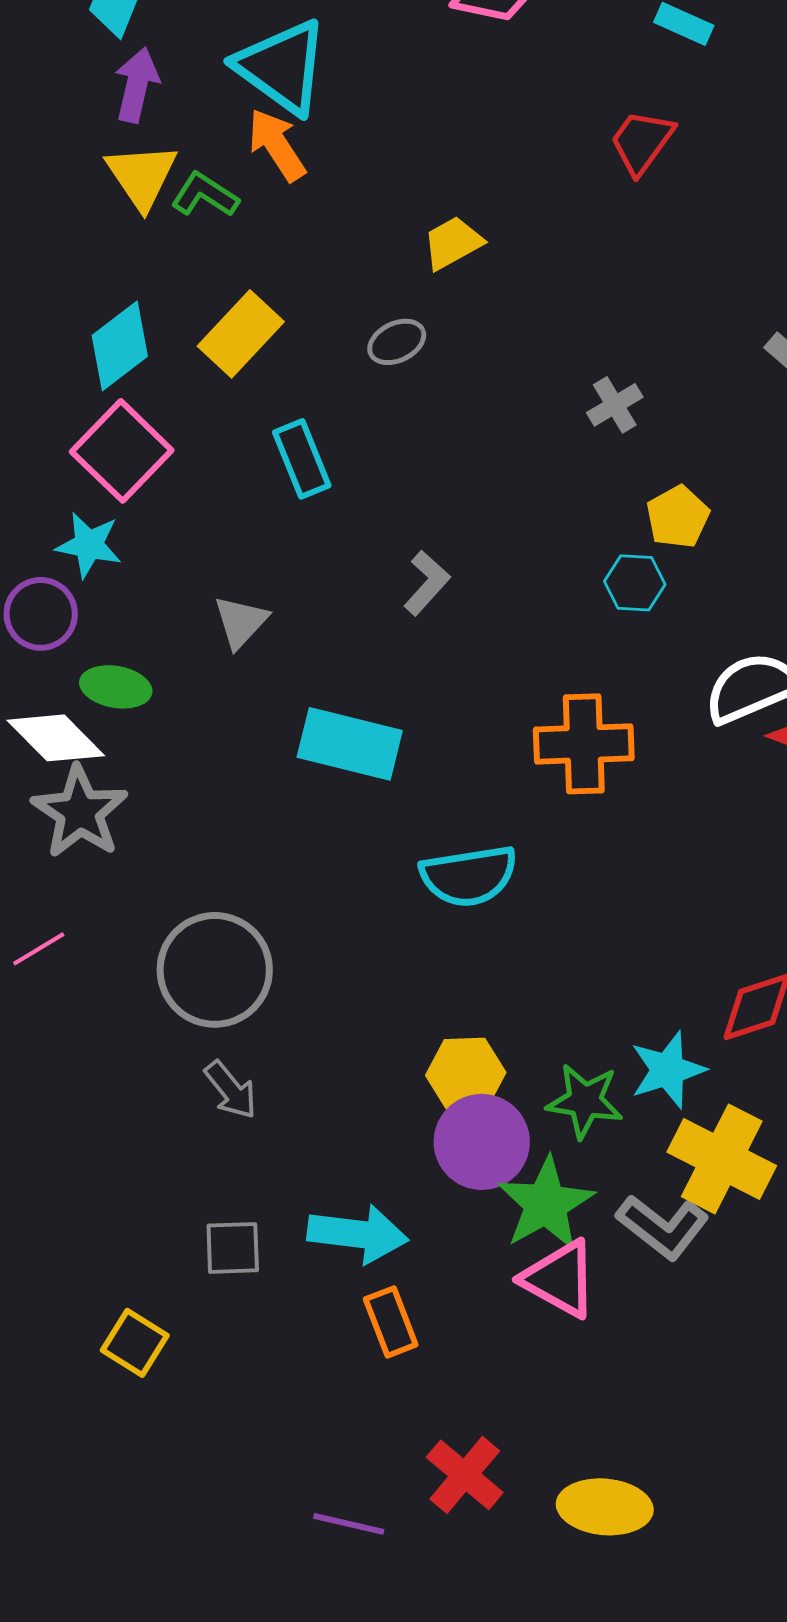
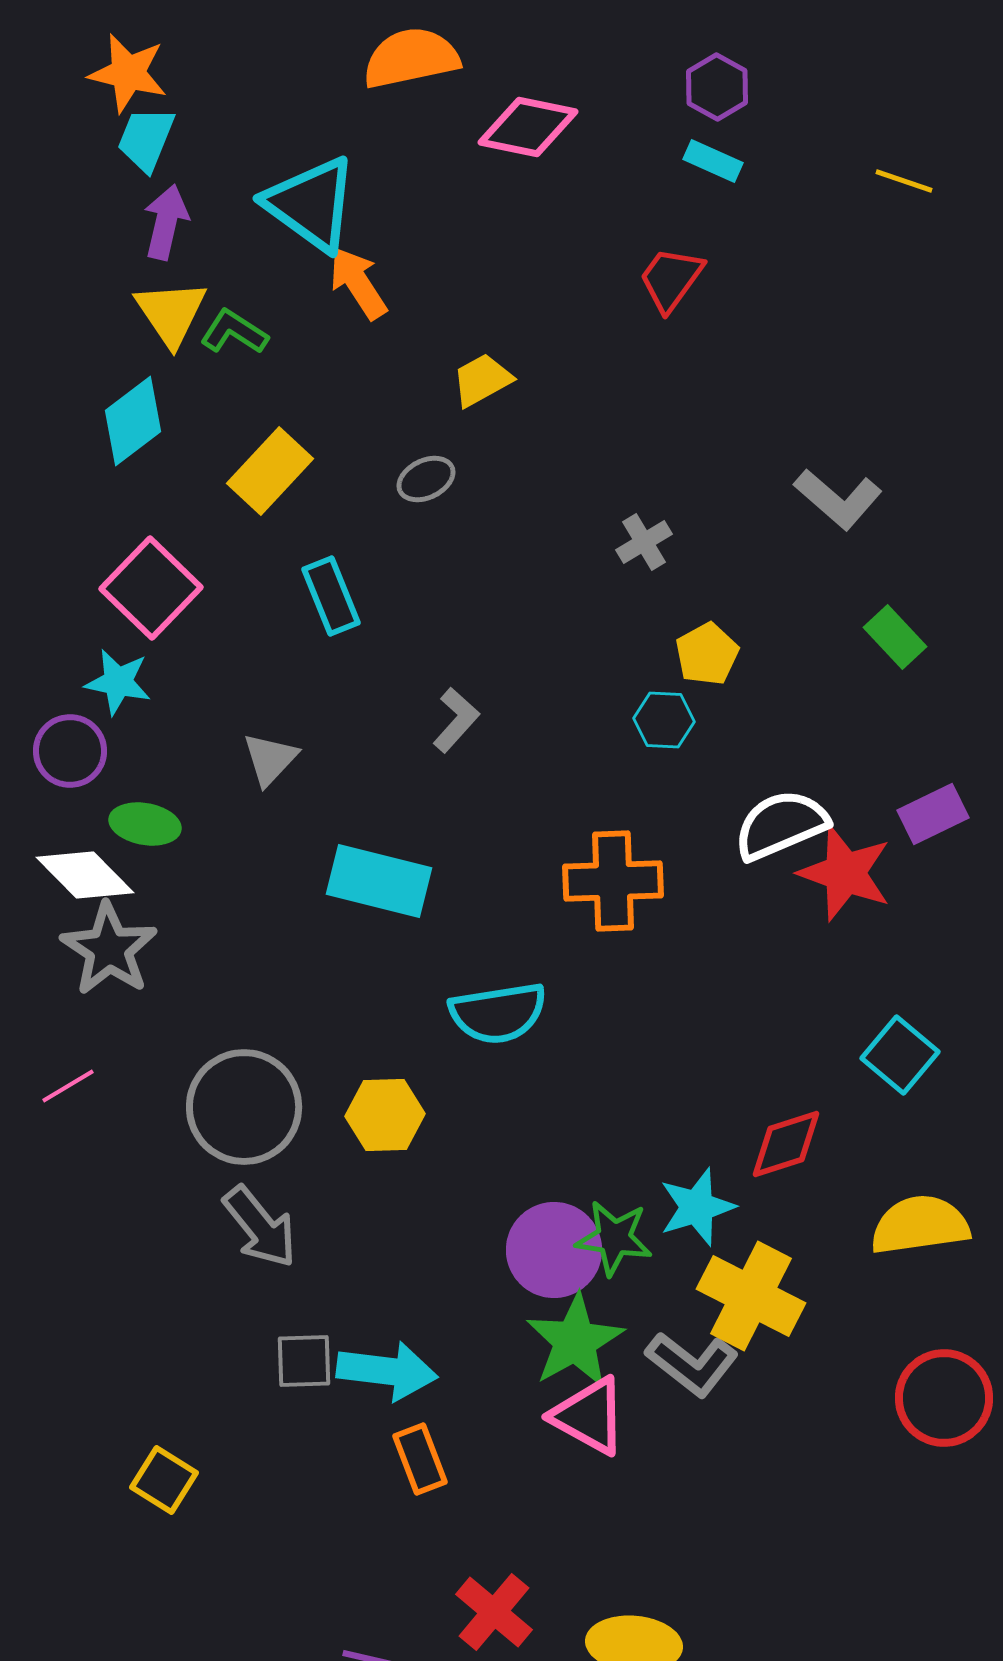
orange arrow: (277, 145) -> (358, 283), moved
cyan diamond: (120, 346) -> (133, 421), moved
yellow hexagon: (466, 1074) -> (385, 1115), moved
gray arrow: (231, 1090) -> (260, 1227), size x1.4
purple circle: (482, 1142) -> (554, 1250), moved
gray square: (233, 1248) -> (304, 1361), moved

